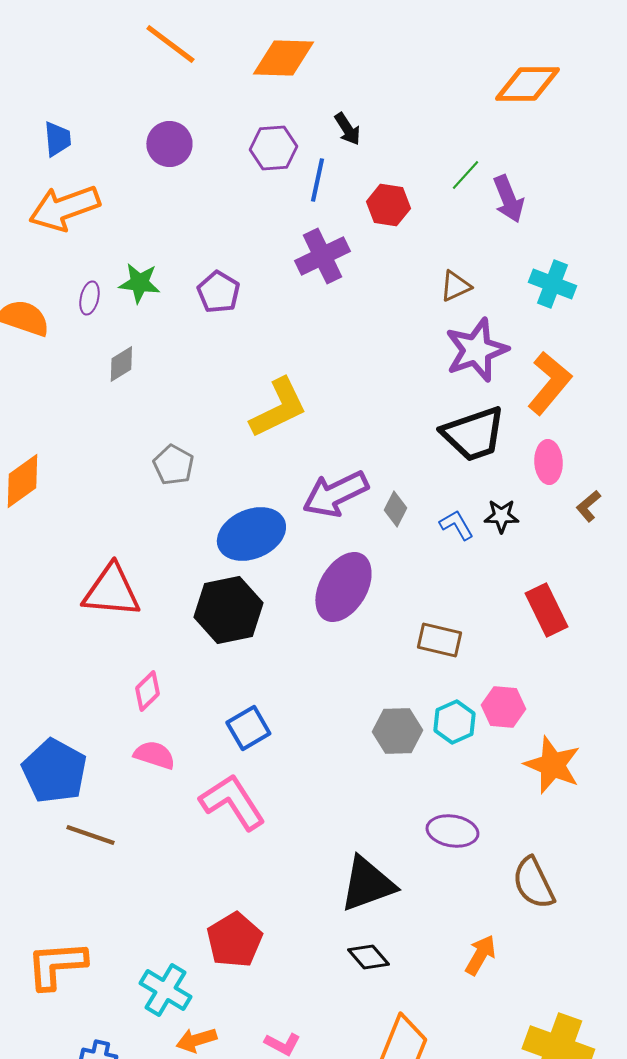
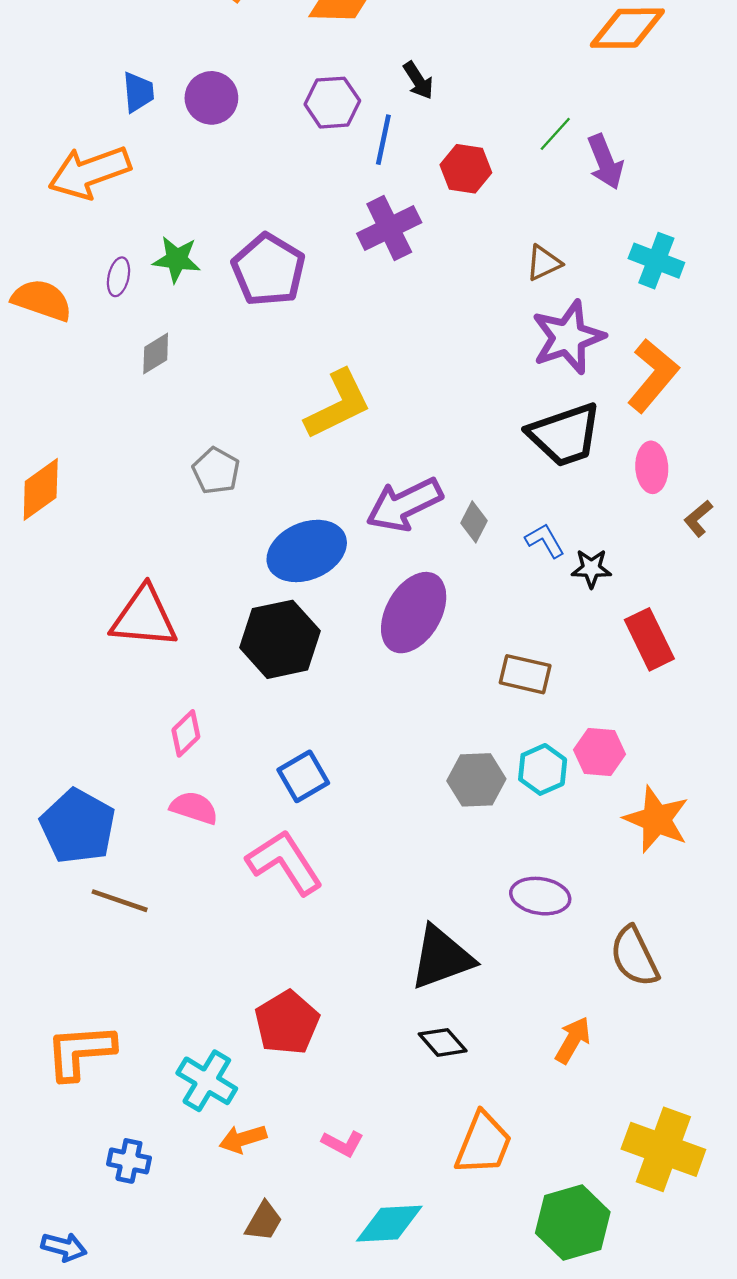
blue trapezoid: (57, 139) -> (138, 92), moved
purple pentagon: (218, 292) -> (268, 270), size x1.5
black star: (501, 516) -> (591, 568), moved

